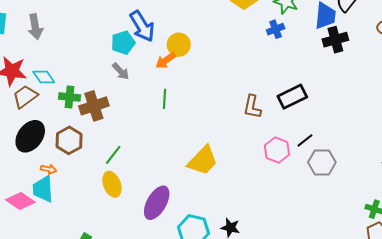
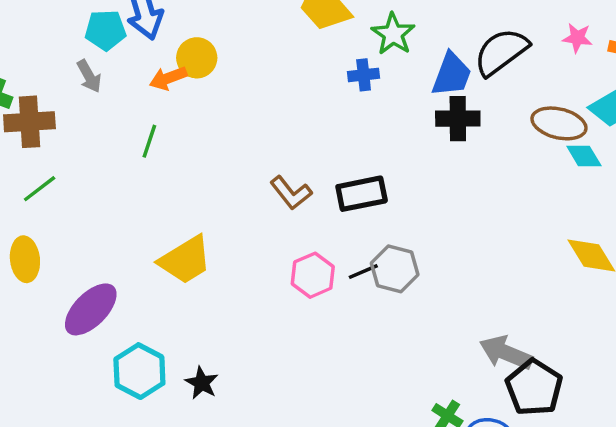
brown L-shape: (252, 107) -> (291, 193), turned -65
green line: (113, 155) -> (40, 189), moved
gray hexagon: (322, 162) -> (395, 269), moved

